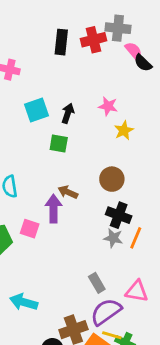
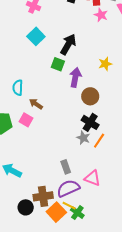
pink star: (108, 106) -> (101, 15), moved
cyan square: (37, 110) -> (36, 36), moved, turned -36
black arrow: (68, 113) -> (68, 44), size x1.5
brown arrow: (68, 192) -> (36, 104), moved
purple arrow: (54, 209) -> (75, 77), moved

